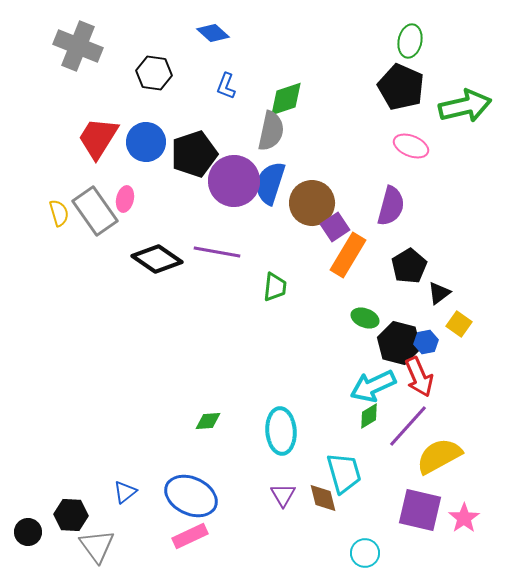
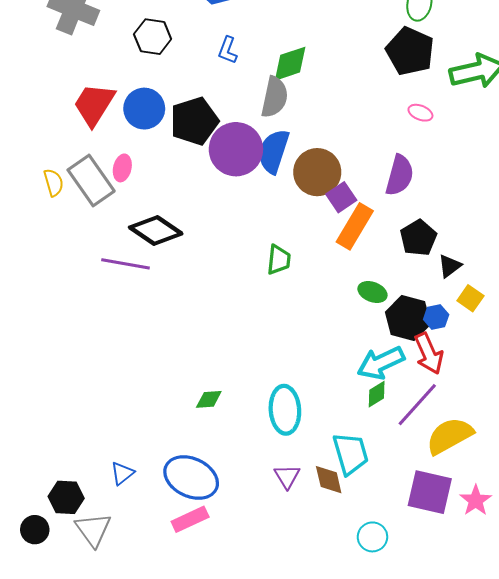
pink ellipse: (411, 146) -> (420, 113), size x0.7
purple line: (217, 252) -> (125, 264), moved
black circle: (28, 532) -> (35, 530), moved

